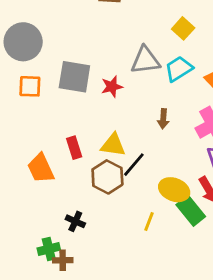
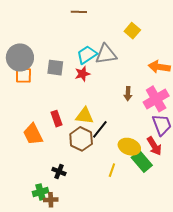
gray circle: (23, 42) -> (20, 57), moved
cyan trapezoid: (179, 69) -> (87, 55), moved
gray square: (74, 77) -> (55, 68), size x0.7
brown arrow: (163, 119) -> (128, 94), moved

